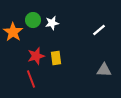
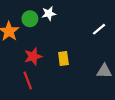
white star: (52, 23) -> (49, 14), moved
yellow rectangle: (56, 58) -> (63, 59), moved

